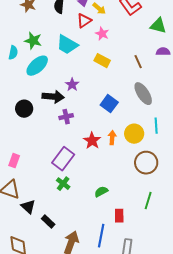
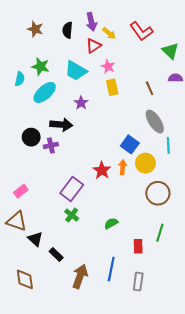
green triangle: (158, 26) -> (170, 51), turned 30
pink star: (102, 34) -> (108, 66), moved
yellow rectangle: (102, 61) -> (112, 87), turned 49
purple star: (72, 85) -> (81, 103), moved
blue square: (109, 104) -> (130, 144), moved
purple cross: (66, 117) -> (51, 145), moved
cyan line: (156, 126) -> (168, 145), moved
pink rectangle: (14, 161) -> (21, 191), turned 32
red rectangle: (119, 216) -> (138, 246), moved

